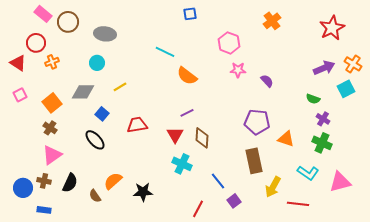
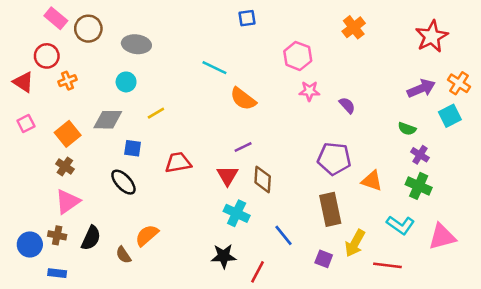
blue square: (102, 114) -> (133, 148), turned -32
black star: (143, 192) -> (224, 256), moved
purple square: (234, 201) -> (324, 259), moved, turned -32

